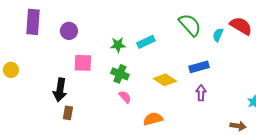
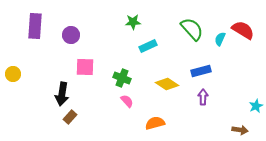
green star: (118, 45) -> (133, 22), moved
brown rectangle: (68, 113) -> (70, 117), turned 32

